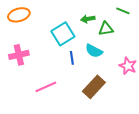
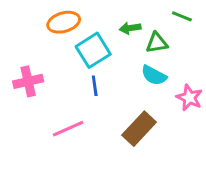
orange ellipse: (19, 15) -> (64, 22), moved
cyan semicircle: (94, 51) -> (154, 75), moved
blue line: (72, 58) -> (95, 86), moved

